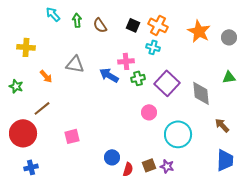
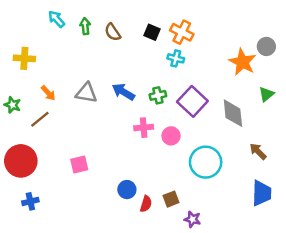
orange star: (199, 31) -> (243, 62), moved
pink cross: (126, 61) -> (144, 128), moved
gray triangle: (75, 64) -> (86, 93), moved
green triangle: (229, 77) -> (266, 94), turned -32
brown line: (42, 108) -> (40, 119), moved
purple star: (167, 166) -> (192, 219), moved

